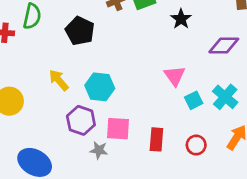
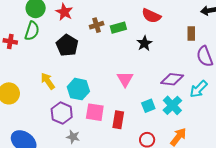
purple diamond: (224, 46) -> (172, 79), moved
pink triangle: (175, 76) -> (125, 79), moved
pink square: (118, 129) -> (95, 112), moved
red rectangle: (156, 139) -> (118, 120), moved

